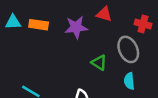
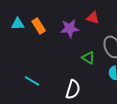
orange rectangle: (39, 25) -> (39, 26), turned 49

